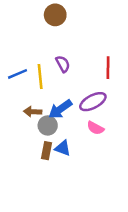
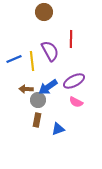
purple semicircle: (63, 64) -> (50, 51), size x1.5
red line: (108, 68) -> (71, 39), moved
blue triangle: (63, 148) -> (58, 129), moved, turned -40

